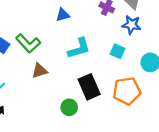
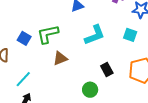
green L-shape: (28, 43) -> (48, 34), turned 125
black rectangle: (89, 87) -> (107, 69), size x0.6

